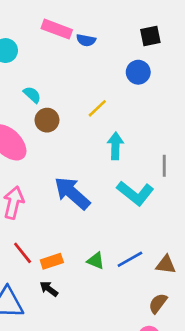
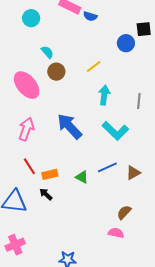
black square: (150, 36) -> (144, 29), moved
gray line: (164, 166) -> (139, 101), moved
blue line: (130, 259) -> (107, 167), moved
brown triangle: (166, 265) -> (133, 173), moved, turned -42

